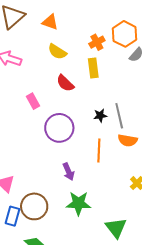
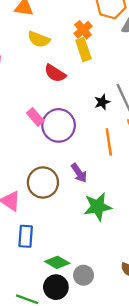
orange cross: (97, 42) -> (83, 30), moved
pink rectangle: (33, 101) -> (35, 117), moved
brown circle: (34, 206) -> (43, 182), moved

